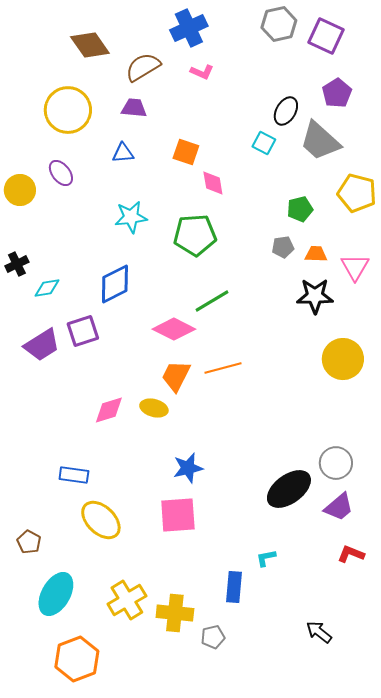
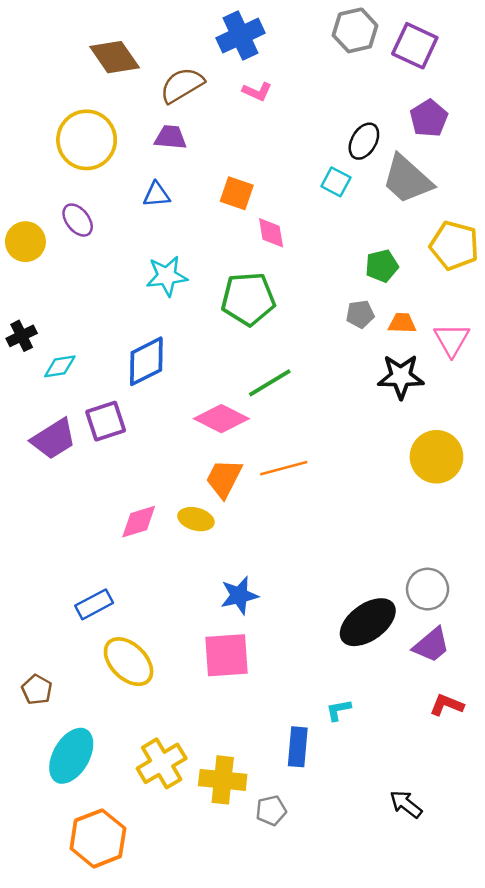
blue rectangle: (74, 475) -> (94, 604), turned -36

